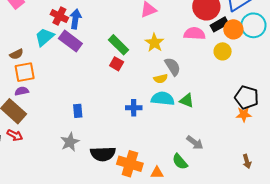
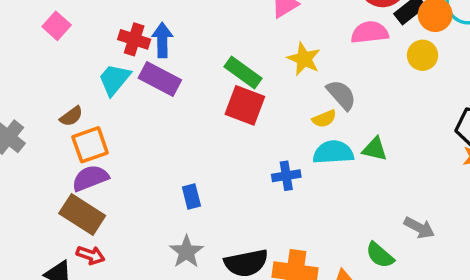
red square: (117, 64) -> (245, 105), size x1.6
purple semicircle: (22, 91) -> (90, 178), size x1.5
gray arrow: (195, 143) -> (419, 228), moved

